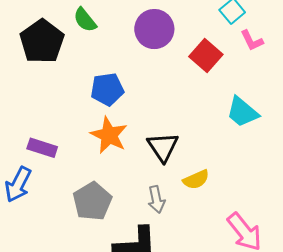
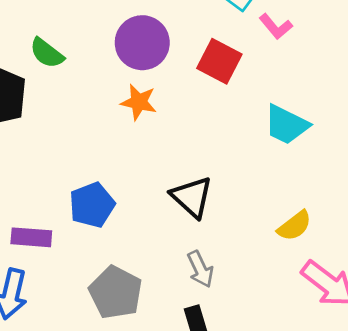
blue pentagon: (107, 89) -> (92, 205), moved
orange star: (109, 135) -> (139, 102), moved, size x0.7
yellow semicircle: (196, 180) -> (295, 226), moved

